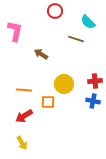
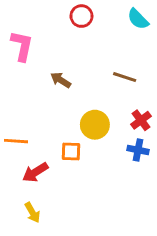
cyan semicircle: (88, 22) -> (138, 19), moved
brown line: (76, 39) -> (125, 77), moved
red cross: (95, 81) -> (141, 120), turned -32
orange line: (24, 90) -> (16, 141), moved

